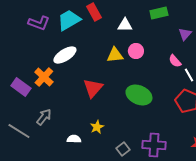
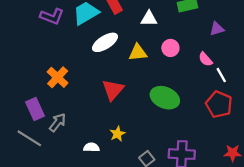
purple triangle: (185, 34) -> (217, 29), turned 32
pink circle: (136, 51) -> (170, 48), moved
white ellipse: (65, 55) -> (105, 42), moved
purple rectangle: (21, 87) -> (35, 109), moved, turned 30

